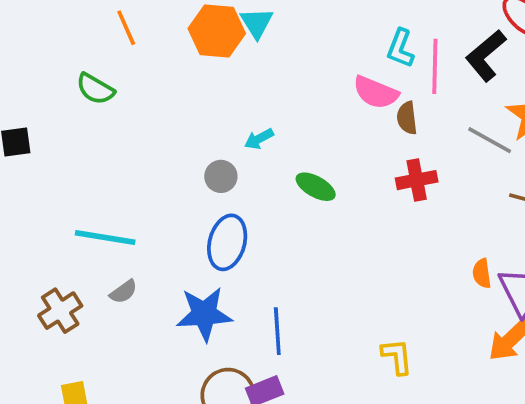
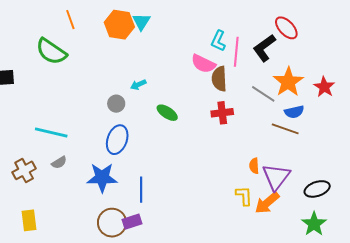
green semicircle: (95, 89) -> (51, 51), size x1.5
brown semicircle: (407, 118) -> (219, 79), size x1.4
yellow L-shape: (397, 356) -> (244, 196), moved

